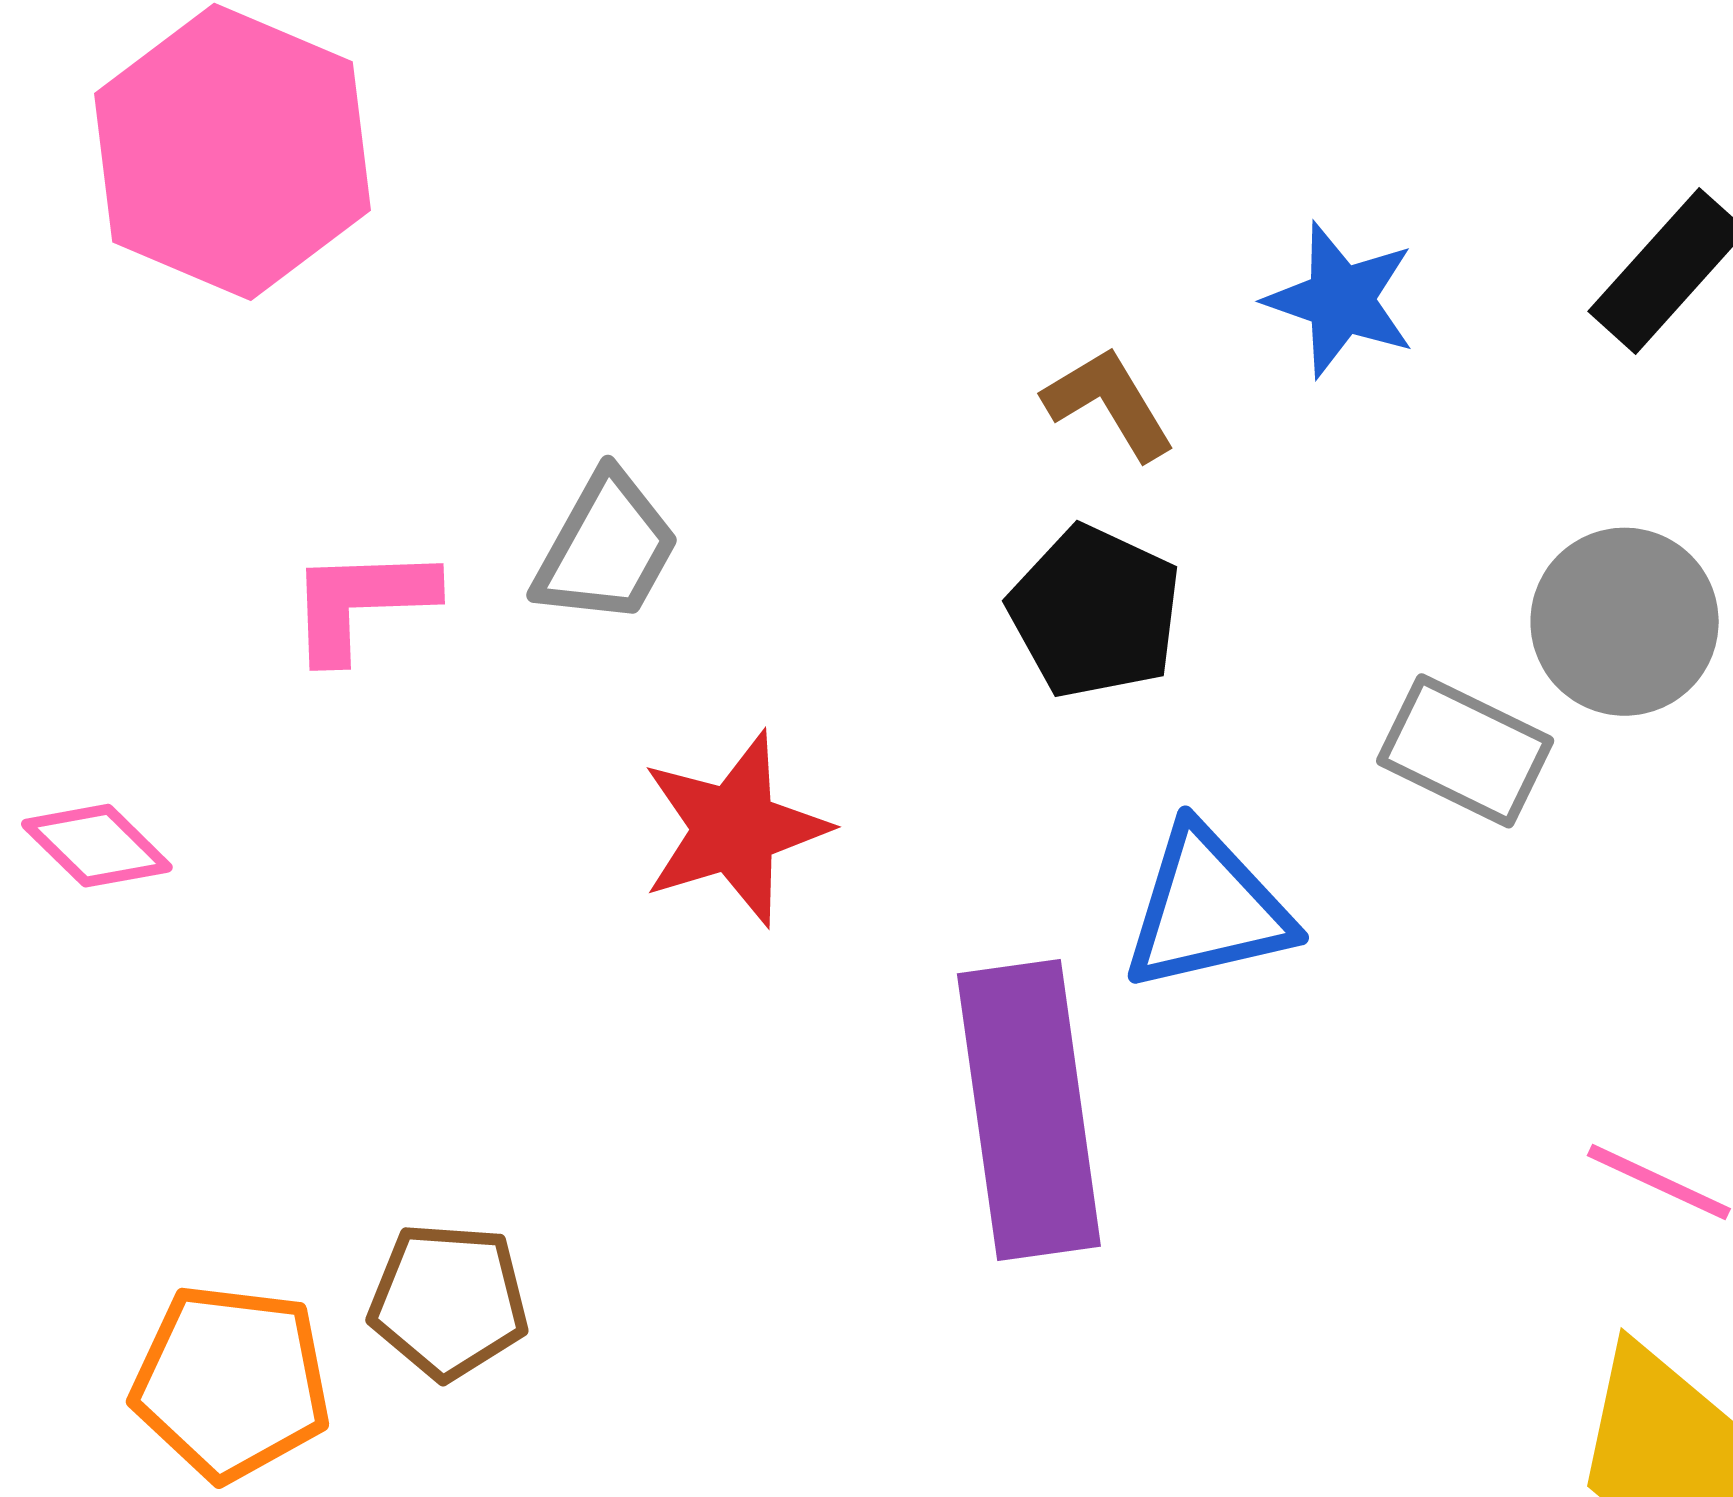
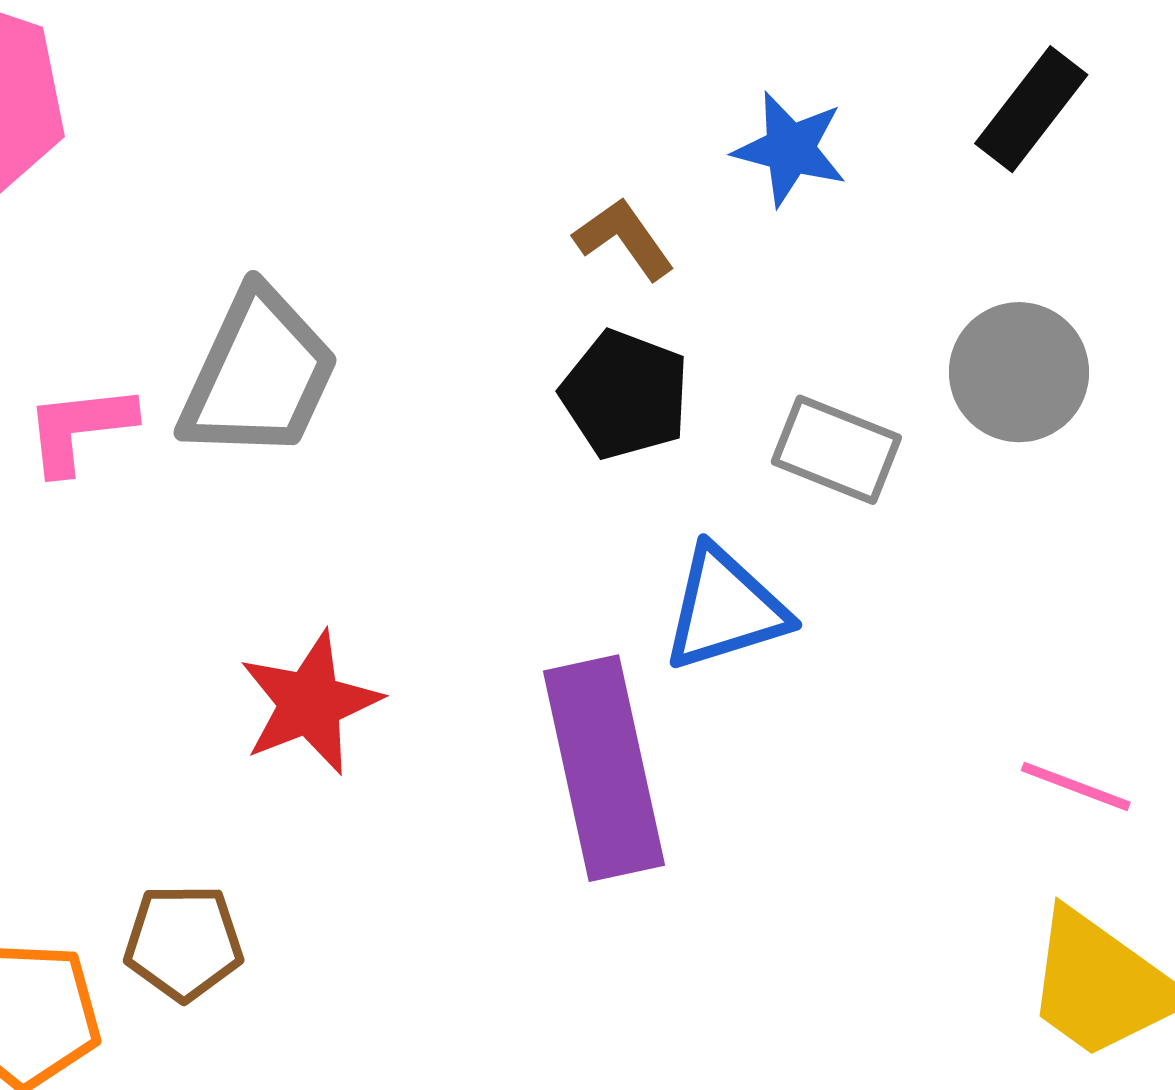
gray trapezoid: (606, 548) -> (259, 375), size x1.5
gray rectangle: (1465, 751) -> (836, 450), moved
red star: (734, 829) -> (310, 703), moved

